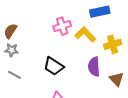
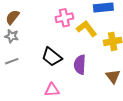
purple semicircle: (94, 67) -> (80, 65), moved
gray line: (14, 75) -> (12, 61), turned -56

